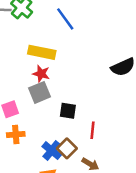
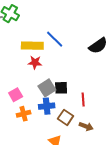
blue line: (65, 19) -> (55, 39), moved
gray square: (39, 92) -> (47, 88), moved
blue cross: (52, 151) -> (47, 106), moved, turned -35

